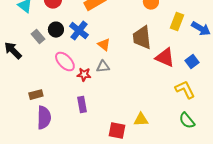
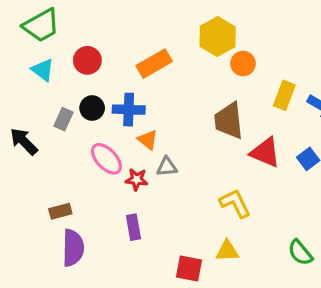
blue cross: (79, 31) -> (129, 110), turned -36
gray rectangle: (38, 37) -> (64, 119), turned 64
orange triangle: (104, 45) -> (148, 140), moved
yellow L-shape: (185, 90) -> (235, 203), moved

